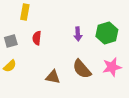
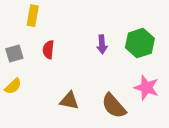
pink star: (112, 67) -> (146, 88), turned 30
brown semicircle: (82, 69) -> (114, 106), moved

